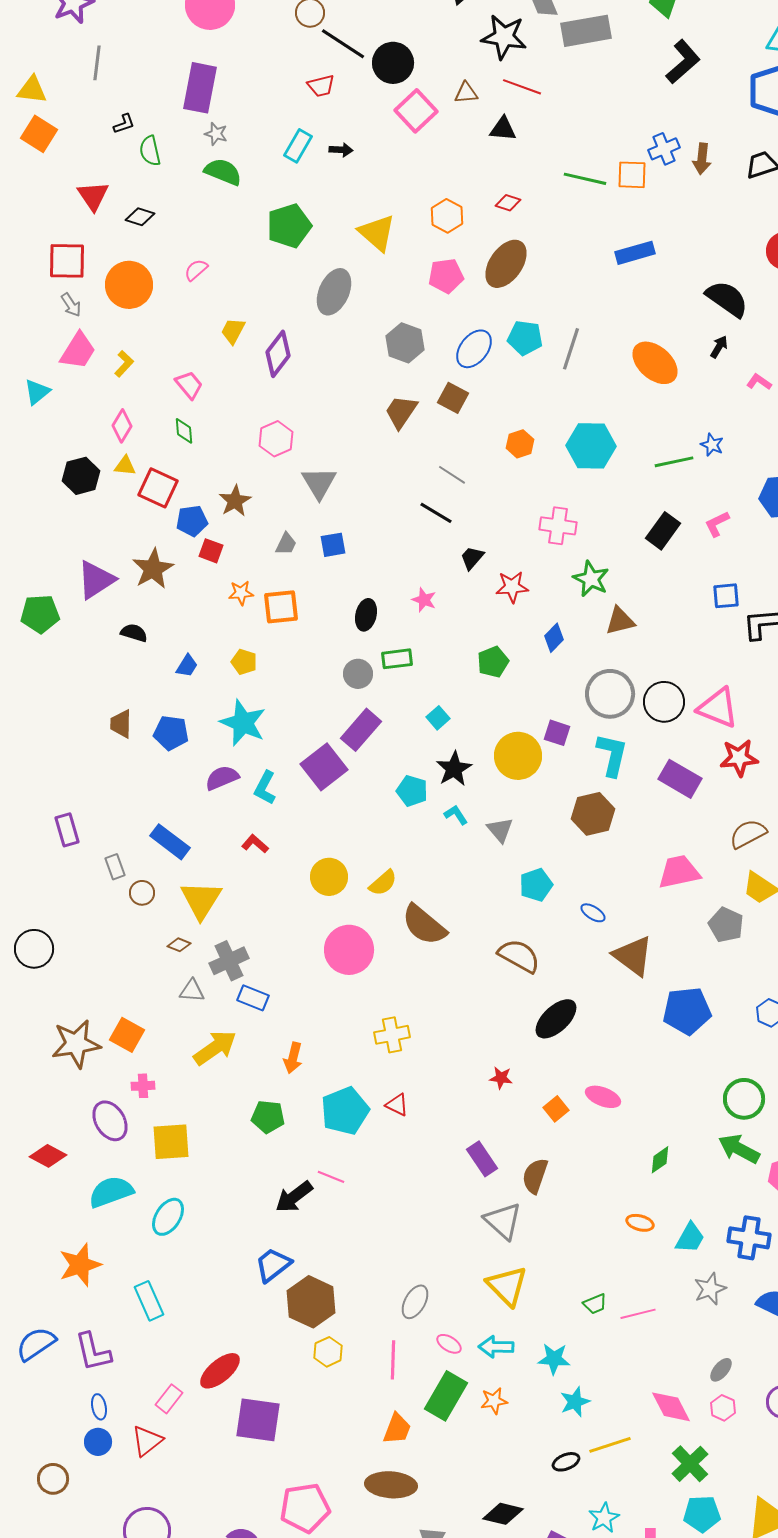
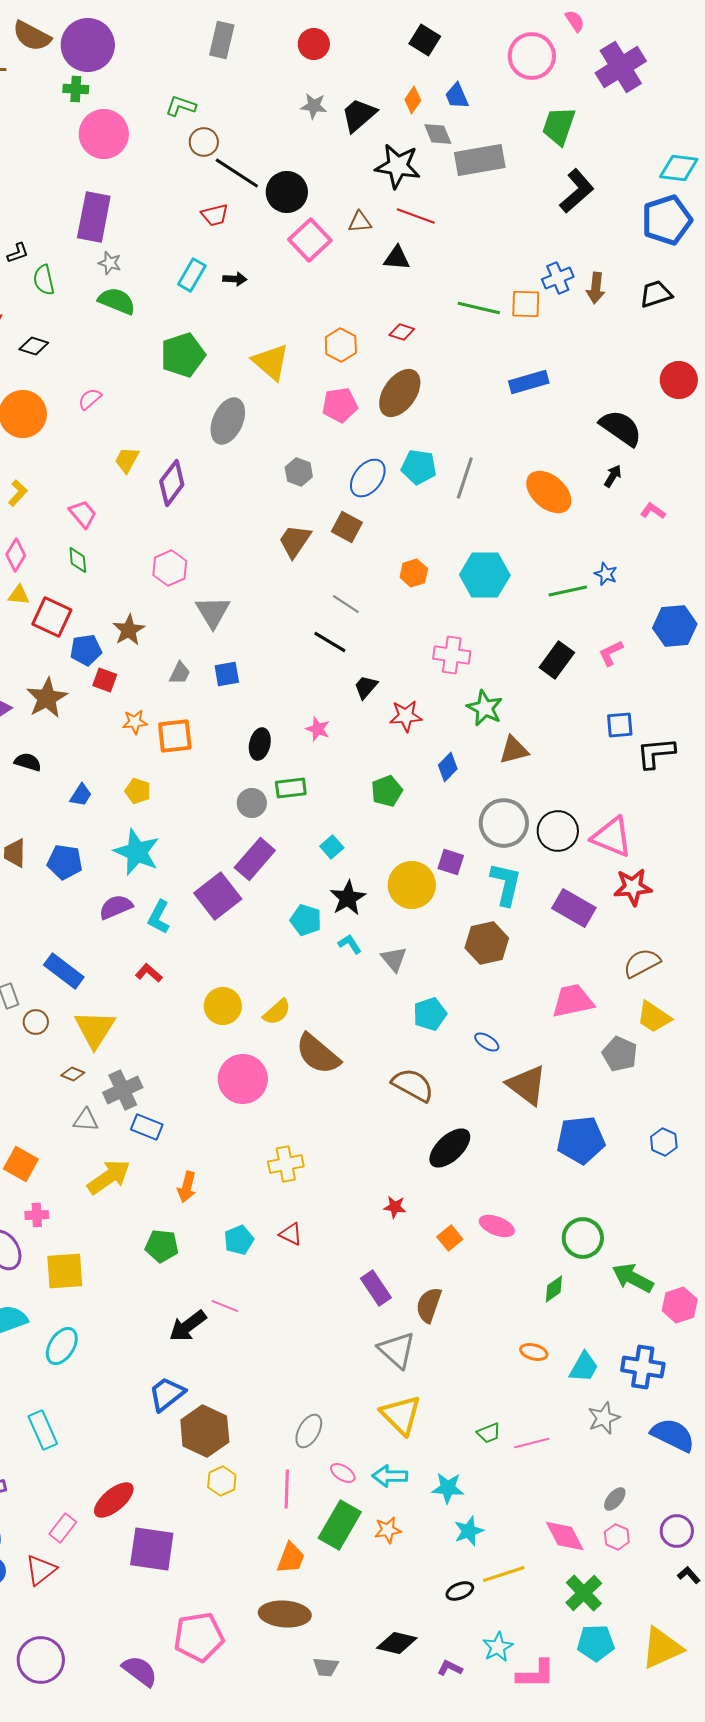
gray hexagon: (405, 343) -> (299, 472), size x0.7
green circle: (744, 1099) -> (583, 1238), moved
cyan pentagon: (345, 1111) -> (239, 1240), size x0.6

